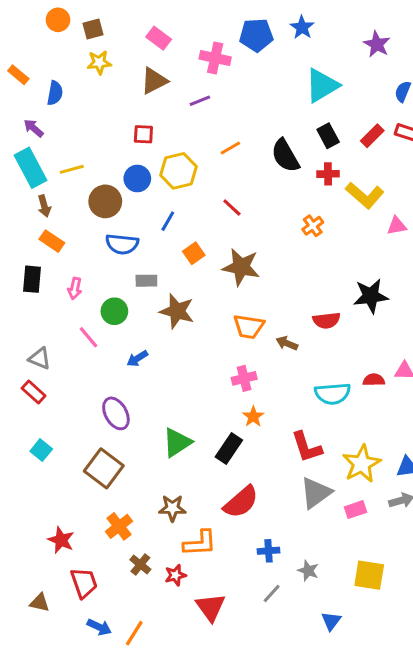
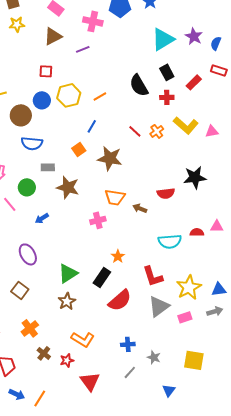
purple star: (377, 44) -> (194, 36), moved
red rectangle: (372, 136) -> (194, 82), moved
orange line: (230, 148) -> (100, 96), moved
yellow L-shape: (365, 195) -> (186, 125), moved
red line: (232, 207) -> (135, 131), moved
blue line: (168, 221) -> (92, 126), moved
pink cross: (244, 378) -> (98, 220), moved
brown square: (104, 468) -> (20, 290), size x0.7
red semicircle: (241, 502) -> (120, 300), moved
brown star: (172, 508) -> (67, 301), moved, turned -30
orange L-shape: (200, 543) -> (83, 339), turned 35

